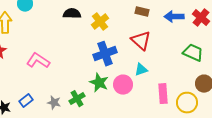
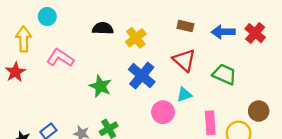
green trapezoid: (193, 53) -> (224, 74), moved
blue cross: (105, 54) -> (142, 76), turned -30
pink L-shape: (38, 61) -> (60, 58), moved
green star: (99, 83) -> (100, 86), moved

